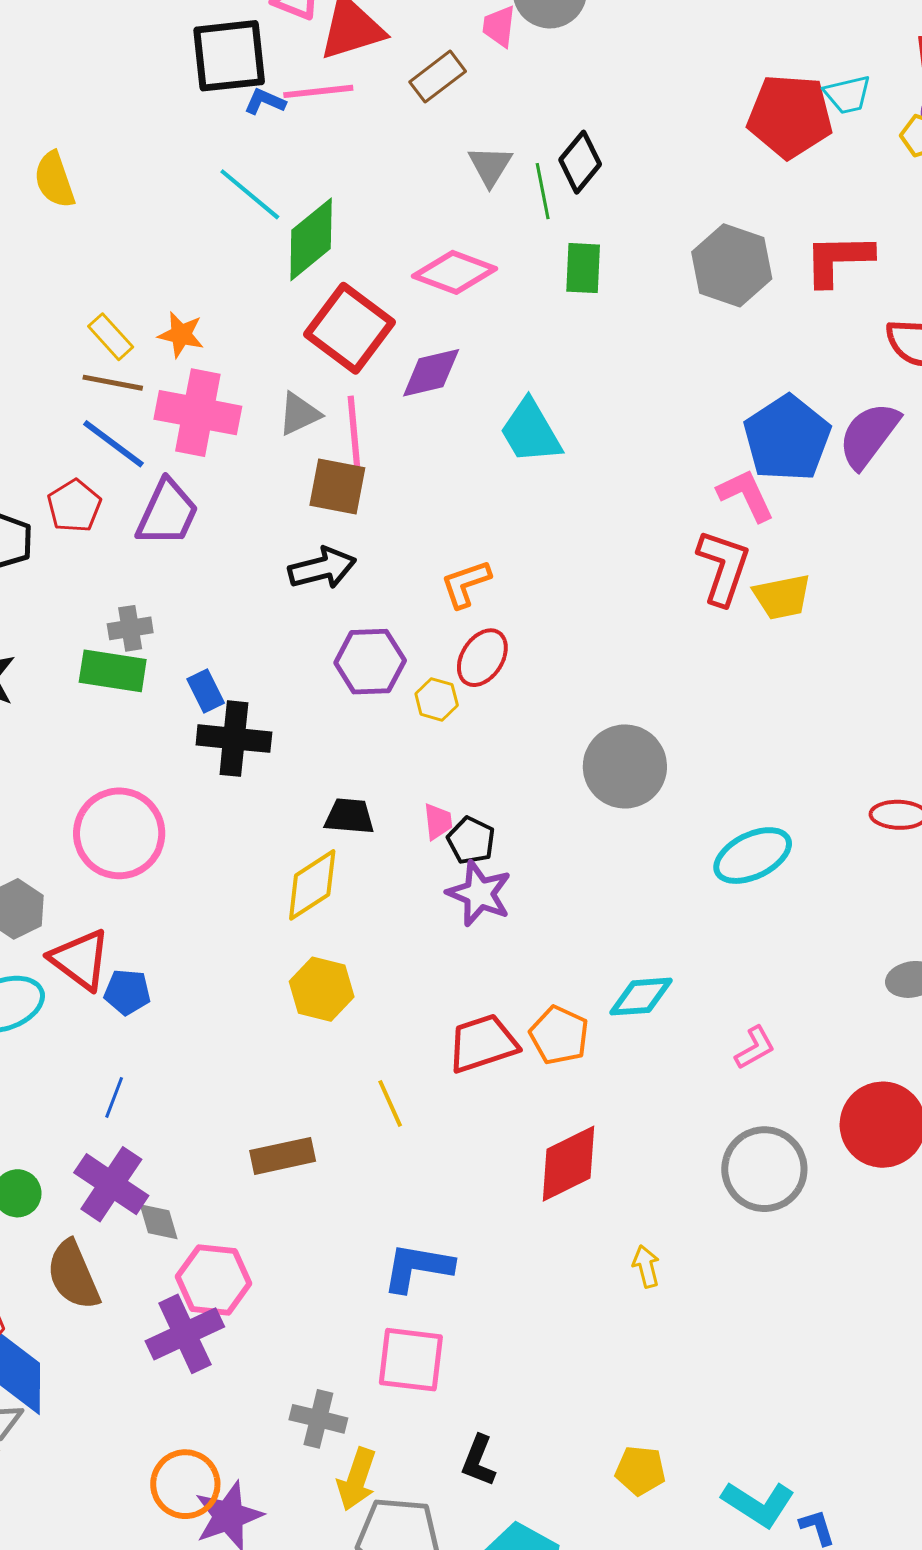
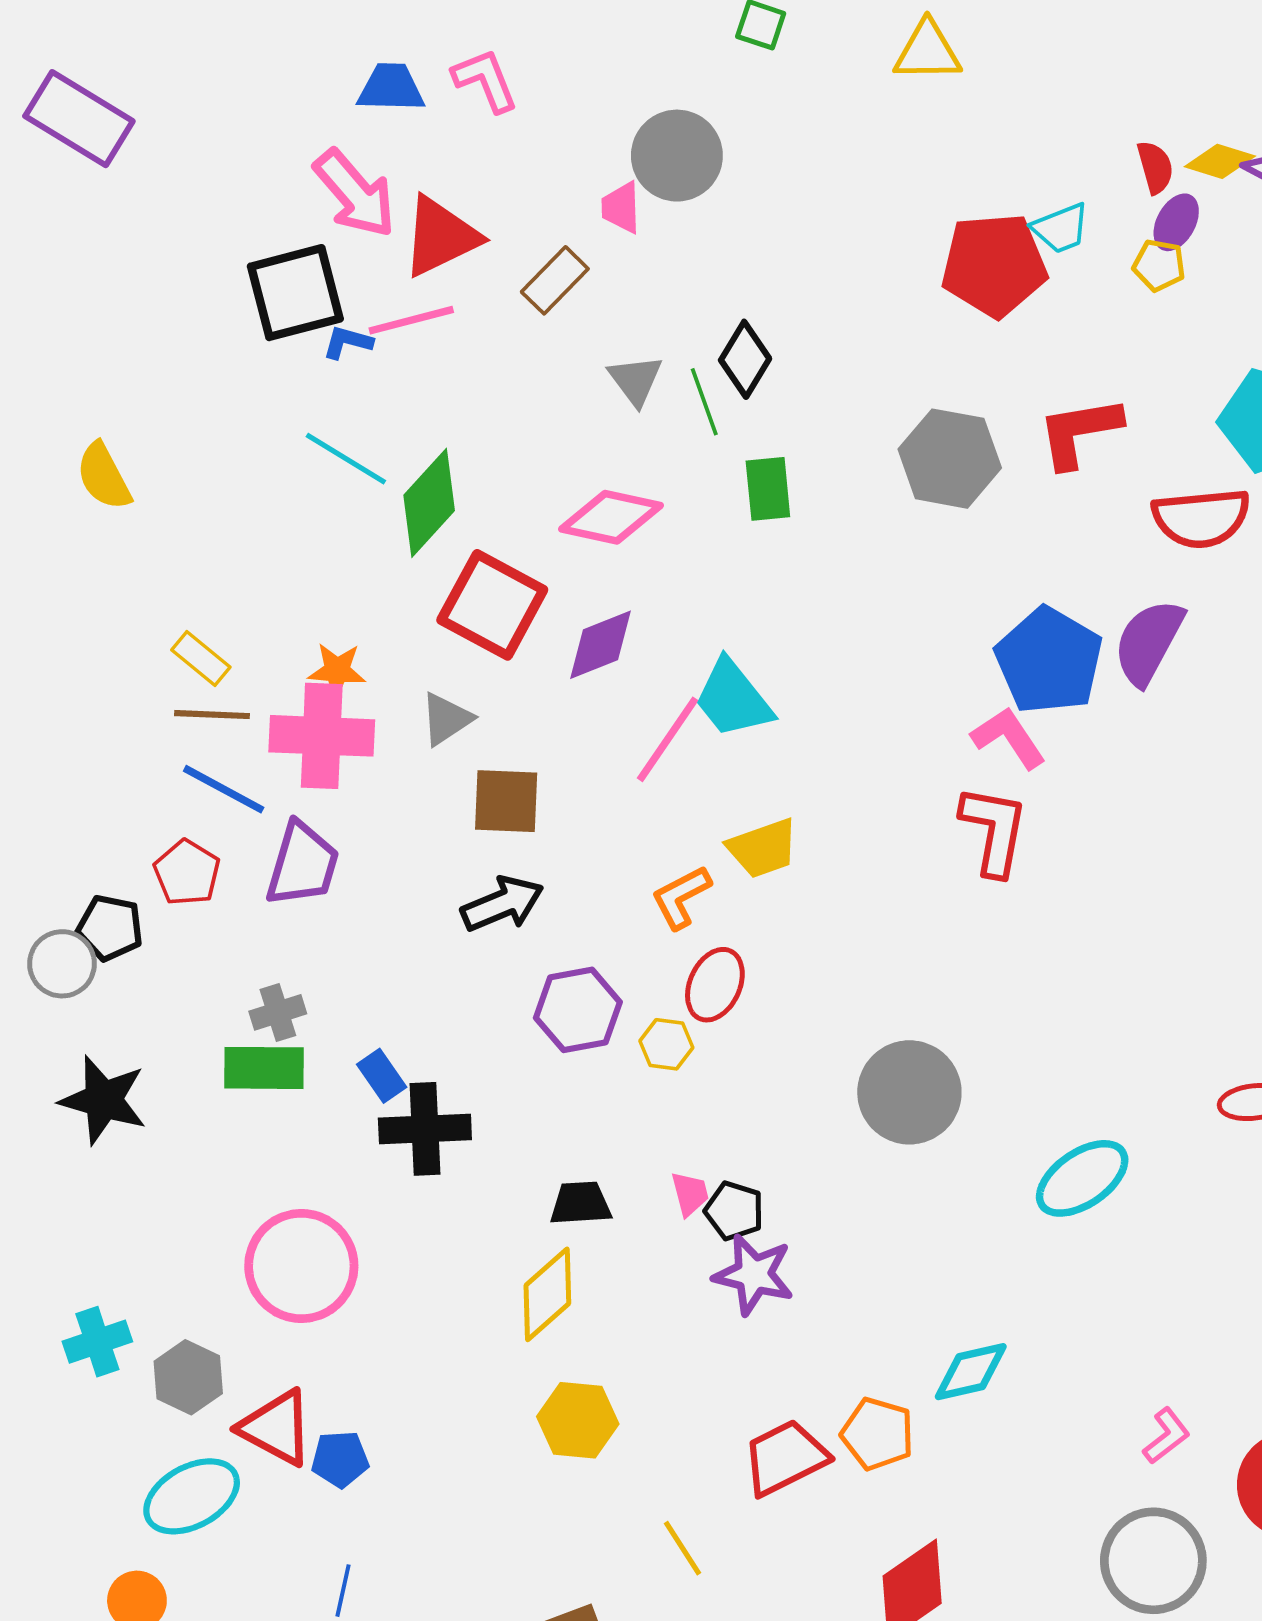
orange star: (181, 335) -> (337, 670), moved
pink line: (354, 436) -> (668, 739), moved, turned 48
yellow trapezoid: (782, 597) -> (763, 848), moved
pink L-shape: (755, 1048) -> (1166, 1436), moved

